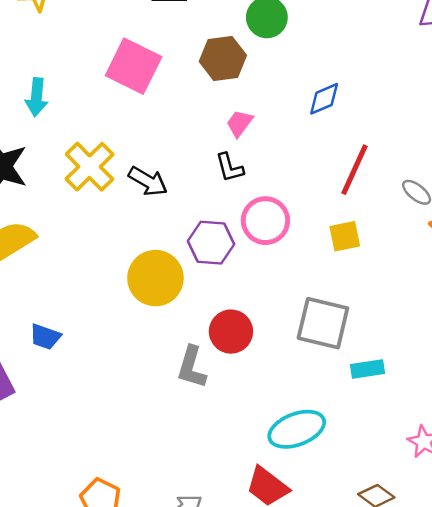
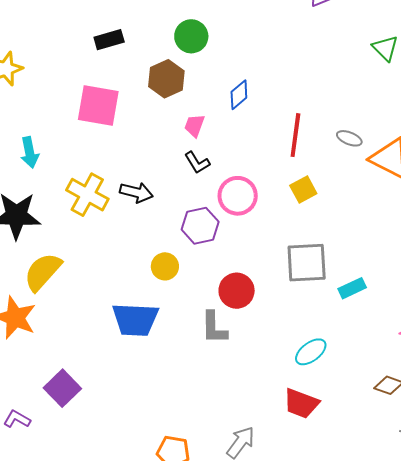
blue diamond: (324, 99) -> (239, 95), moved
yellow circle: (155, 278) -> (165, 266), size x0.6
blue trapezoid: (45, 337) -> (135, 320), moved, size x1.8
cyan ellipse: (297, 429) -> (311, 352), size x0.7

